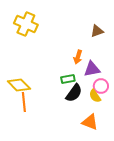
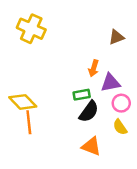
yellow semicircle: (95, 96) -> (120, 127), moved
orange triangle: (90, 122) -> (91, 146), moved

